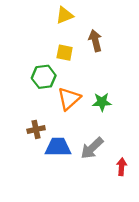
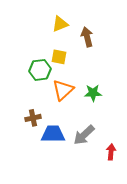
yellow triangle: (65, 15) -> (60, 24), moved
yellow square: (65, 53) -> (59, 57), moved

